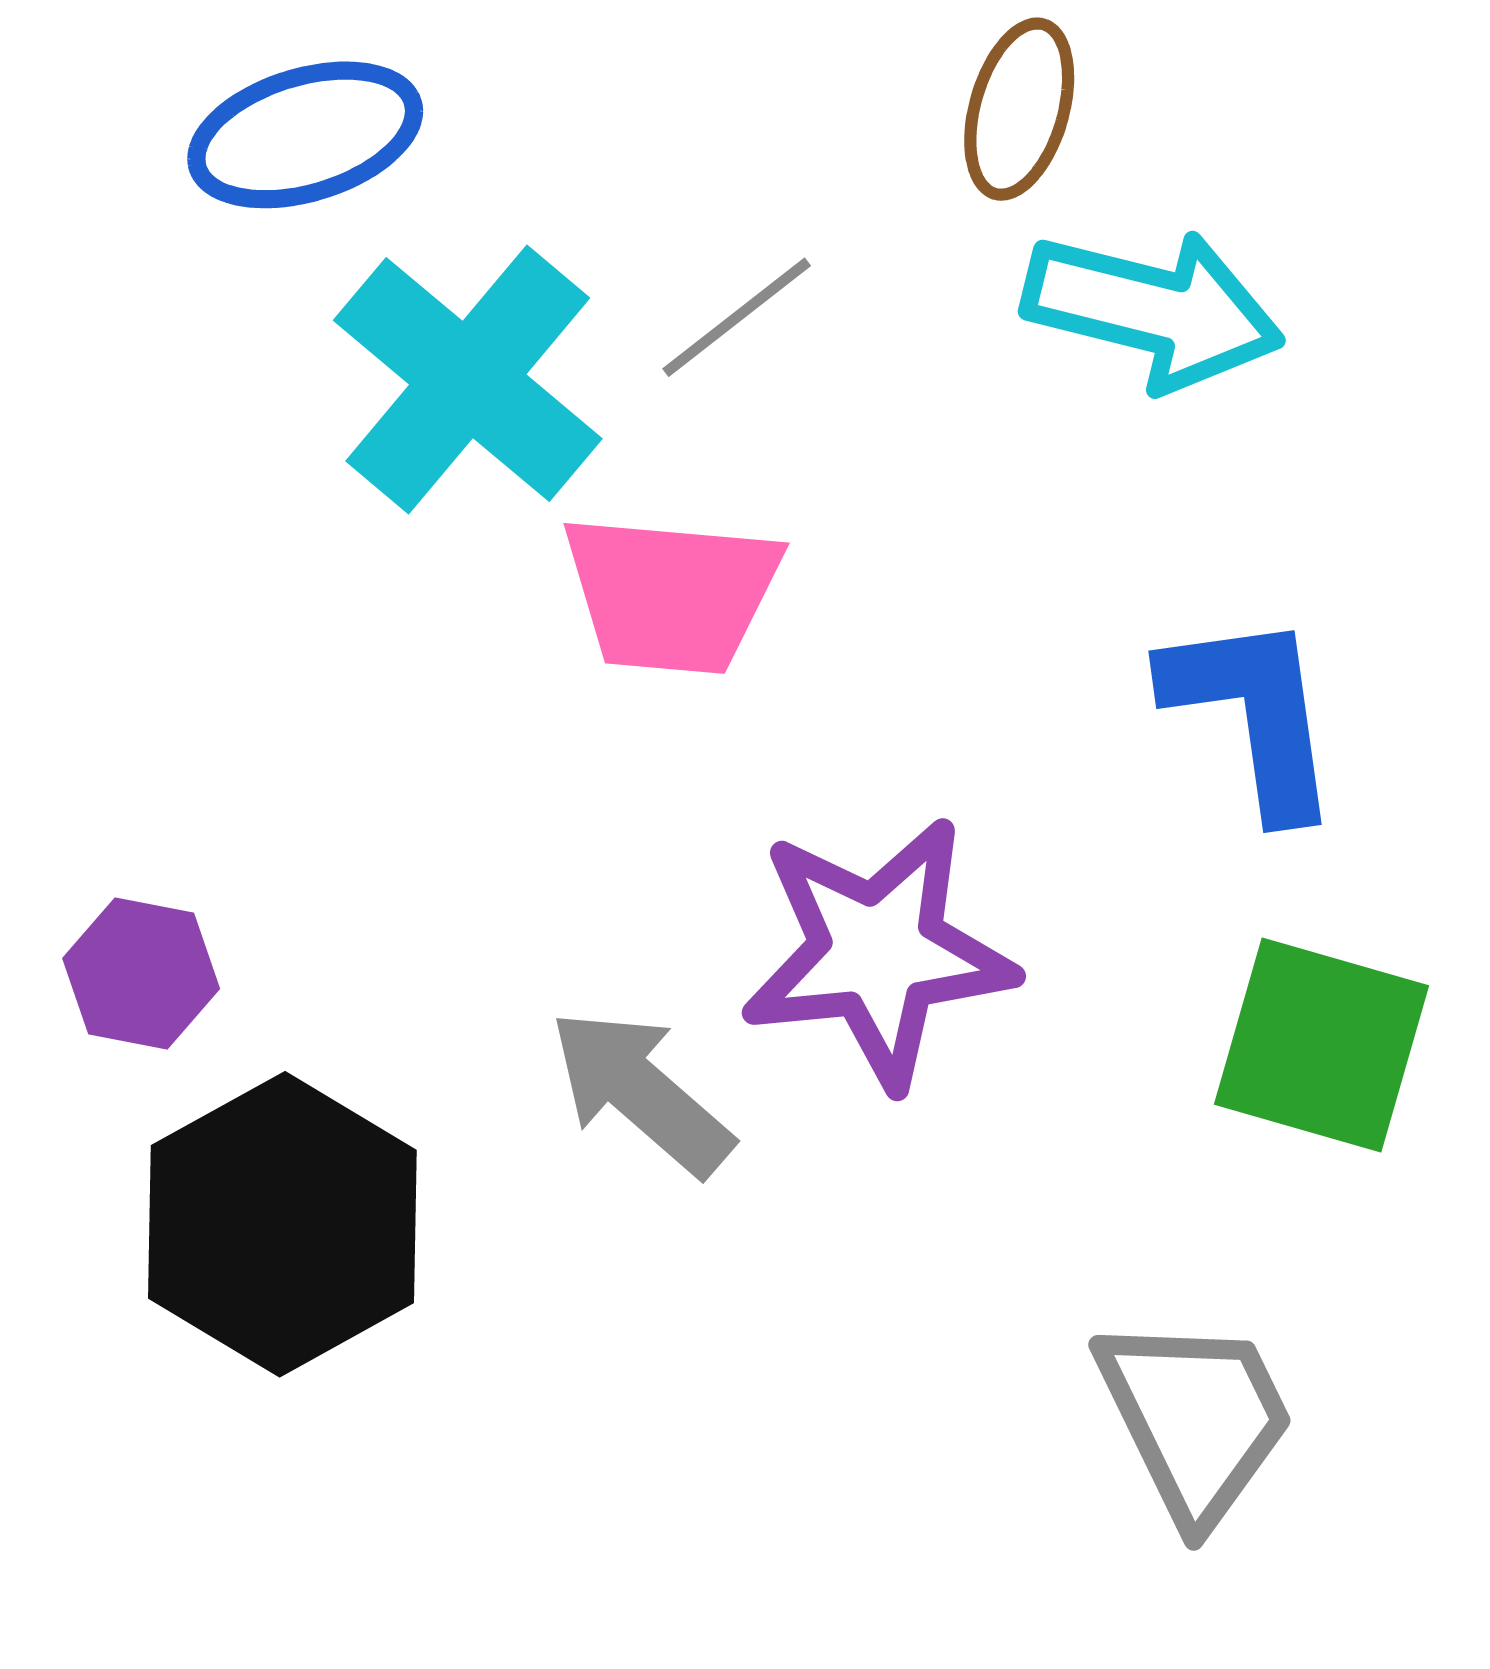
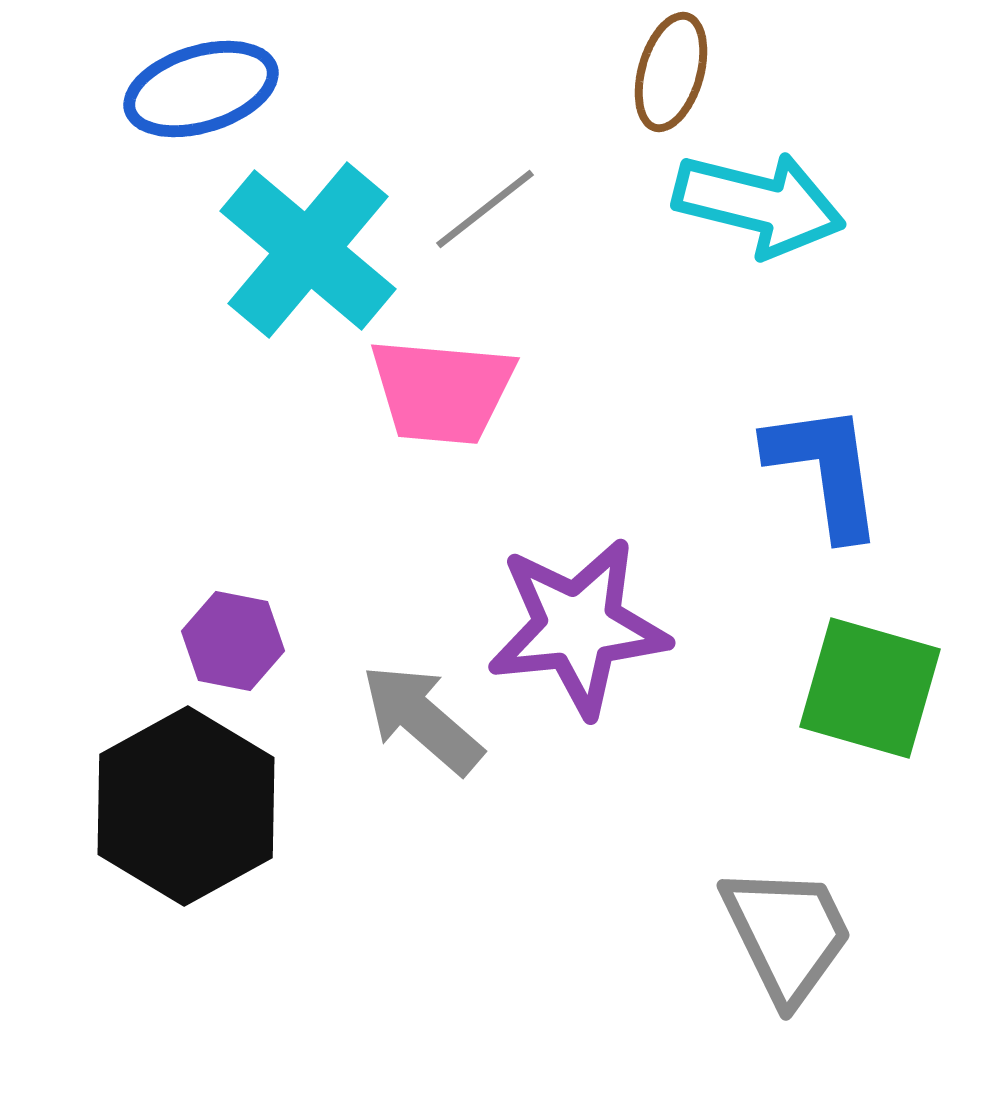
purple hexagon: (141, 974) -> (233, 641), moved

